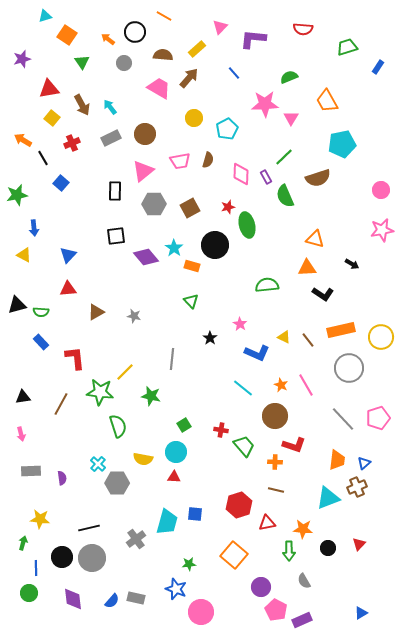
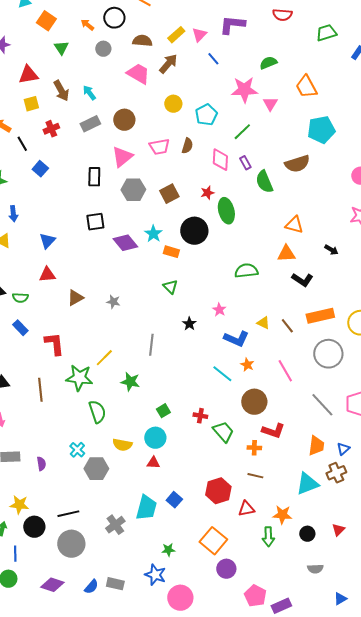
pink triangle: (220, 27) -> (199, 35), moved
yellow square: (52, 118) -> (31, 104), turned 35
green line: (284, 157) -> (242, 132), moved
orange star: (281, 385) -> (247, 365), moved
brown line: (61, 404) -> (40, 390), turned -35
blue square: (195, 514) -> (174, 500), turned 35
black circle: (62, 557) -> (34, 527), moved
gray semicircle: (304, 581) -> (315, 569), moved, turned -63
purple circle: (261, 587) -> (226, 569), moved
purple diamond: (73, 599) -> (52, 585), turned -65

